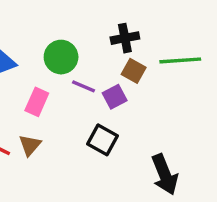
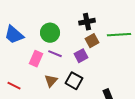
brown square: (134, 71) -> (92, 41), turned 32
purple line: (83, 86) -> (55, 54), moved
brown triangle: (30, 145) -> (51, 81), moved

